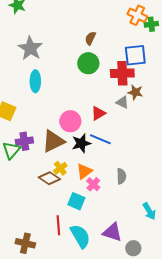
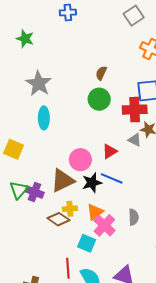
purple cross: (24, 141) -> (34, 192), moved, turned 30
yellow cross: (60, 168) -> (70, 209), turned 32
pink cross: (93, 184) -> (104, 225), size x1.5

